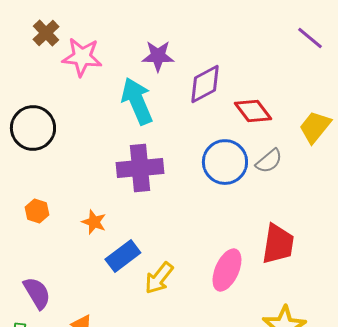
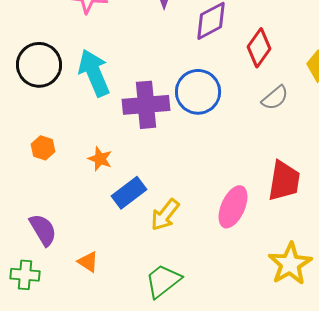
cyan arrow: (137, 101) -> (94, 73), moved
red diamond: (253, 111) -> (259, 48), turned 72
blue circle: (225, 162) -> (198, 92), moved

